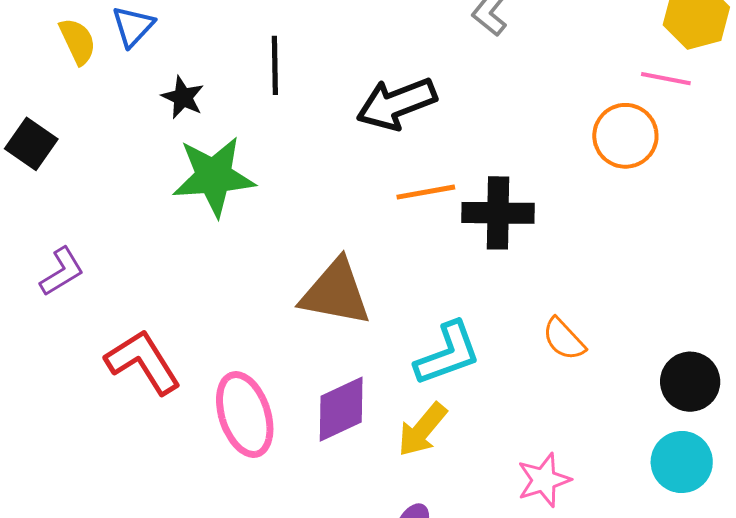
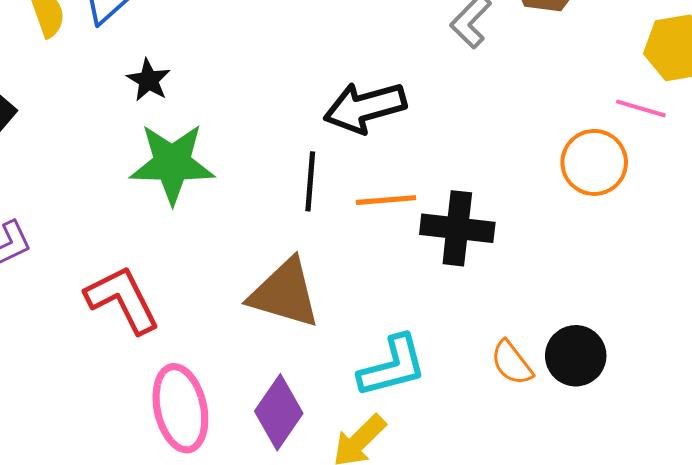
black line: (275, 65) -> (310, 181), moved
red L-shape: (143, 362) -> (122, 299), moved
black circle: (690, 382) -> (576, 356), moved
purple diamond: (341, 409) -> (279, 412), turned -36

